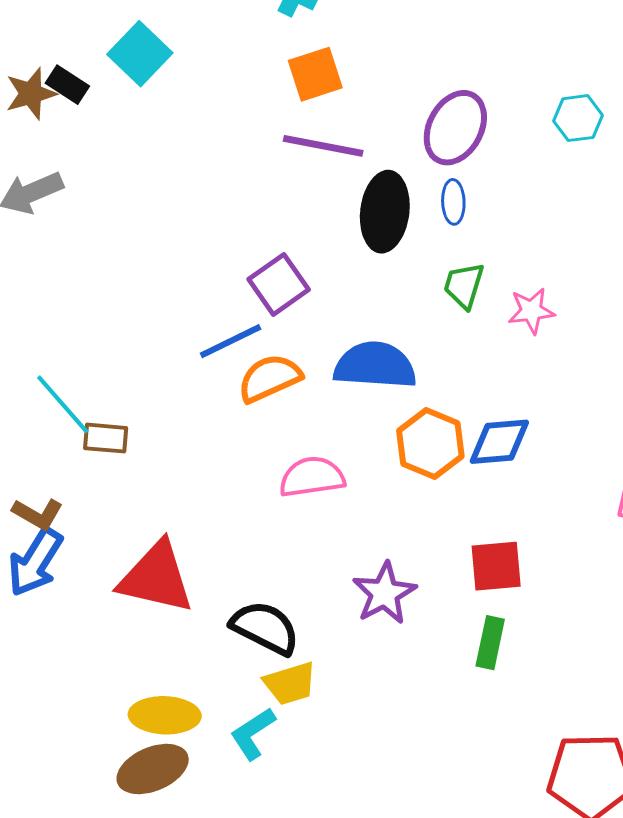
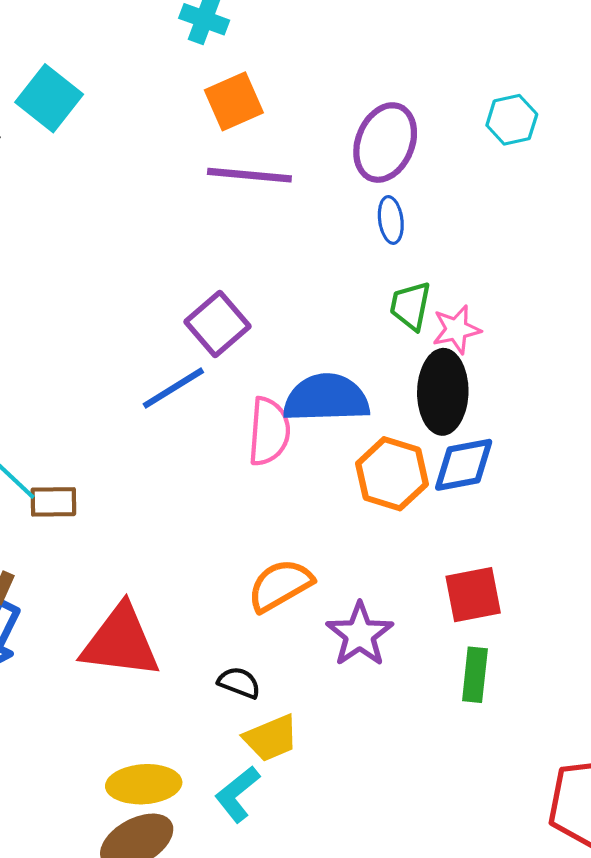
black ellipse: (385, 212) -> (443, 392), moved
pink star: (531, 311) -> (456, 329), moved
orange semicircle: (270, 378) -> (280, 585), moved
pink semicircle: (312, 477) -> (269, 431), moved, turned 108
black semicircle: (265, 628) -> (239, 683), size x0.6

